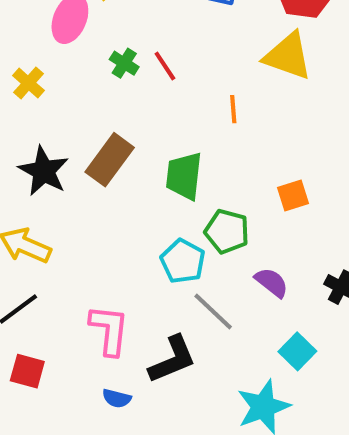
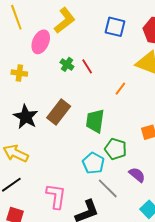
yellow cross: (28, 83) -> (19, 73), turned -35
orange line: (233, 109) -> (120, 89), turned 40

